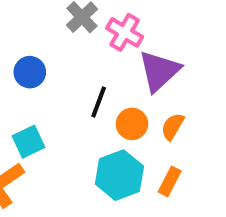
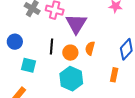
cyan square: (29, 142) -> (29, 65), moved, turned -35
orange rectangle: (170, 181) -> (114, 75), moved

